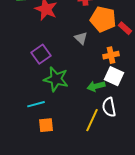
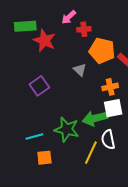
white square: (114, 76) -> (113, 108), turned -36
green star: (56, 79) -> (67, 129), moved
green arrow: (96, 86) -> (95, 118), size x1.4

